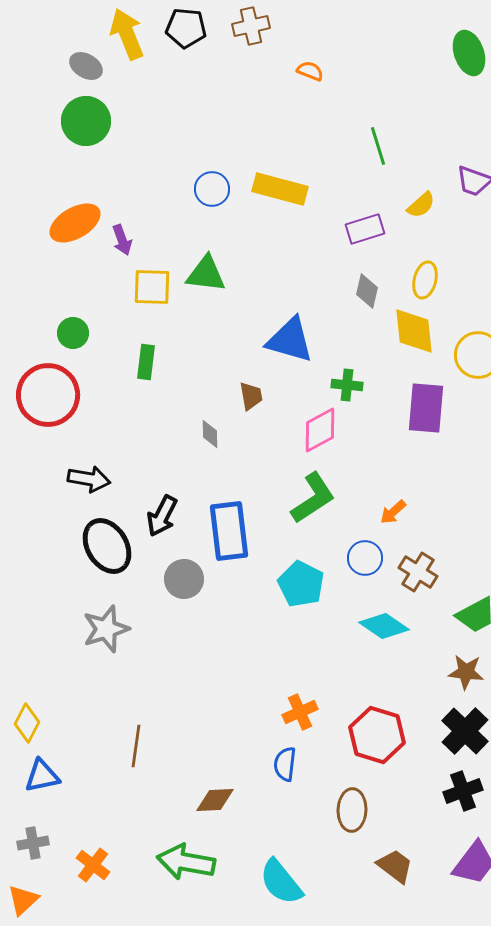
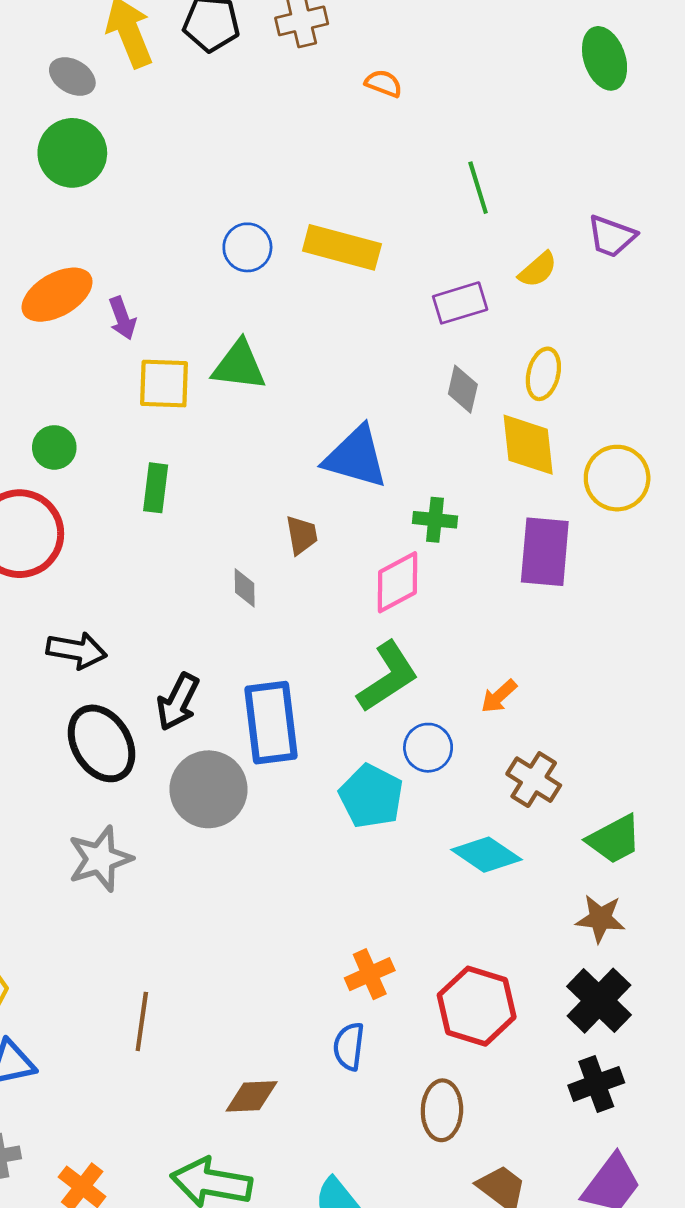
blue circle: (365, 558) -> (428, 748), moved
gray circle: (184, 579) -> (209, 789), size x1.4

